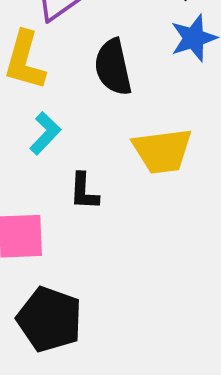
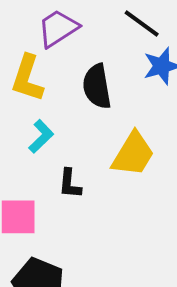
yellow trapezoid: (162, 151) -> (133, 154), turned -54

